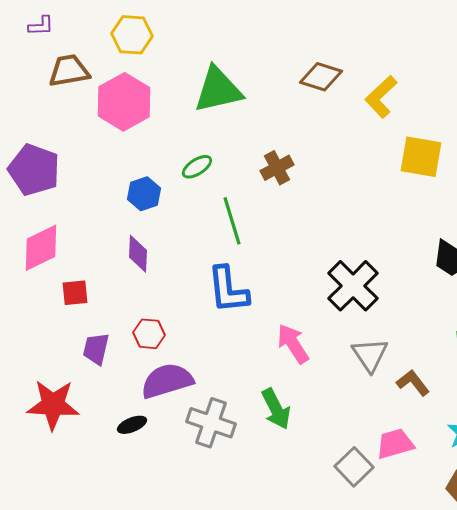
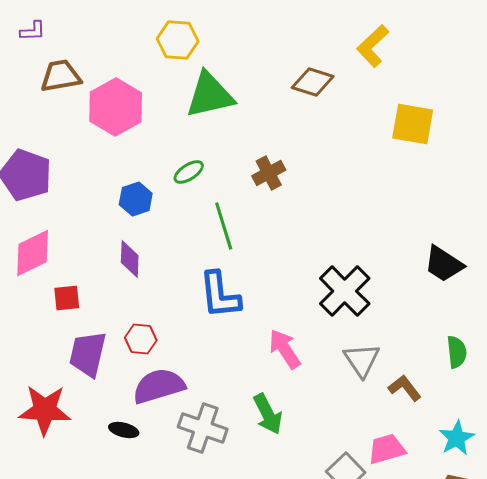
yellow hexagon: (132, 35) -> (178, 40), moved
yellow L-shape: (381, 97) -> (373, 46), moved
yellow square: (421, 157) -> (413, 124), moved
purple trapezoid: (96, 349) -> (88, 354), size x1.4
black ellipse: (132, 425) -> (124, 430), turned 36

